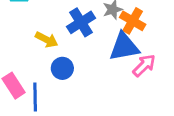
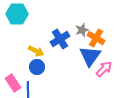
blue triangle: (124, 47) -> (90, 56), turned -45
blue circle: (62, 68) -> (37, 67), moved

